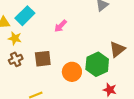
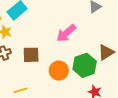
pink arrow: (61, 26) -> (66, 33), moved, size x1.5

